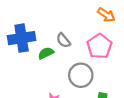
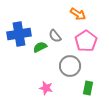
orange arrow: (106, 15) -> (78, 14), moved

